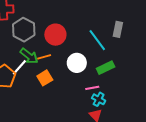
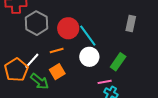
cyan line: (97, 40) -> (88, 36), moved
green arrow: (29, 56) -> (40, 81), moved
green rectangle: (106, 68) -> (118, 62), turned -30

